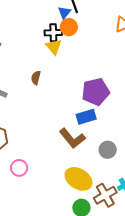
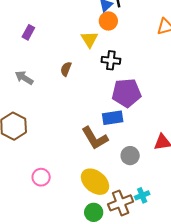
black cross: (53, 33) -> (111, 60), moved
pink circle: (19, 168) -> (41, 177), moved

